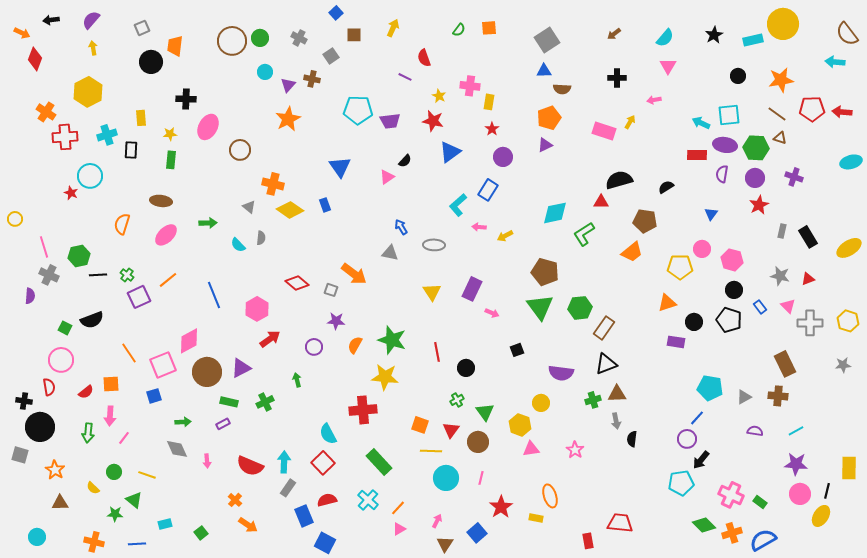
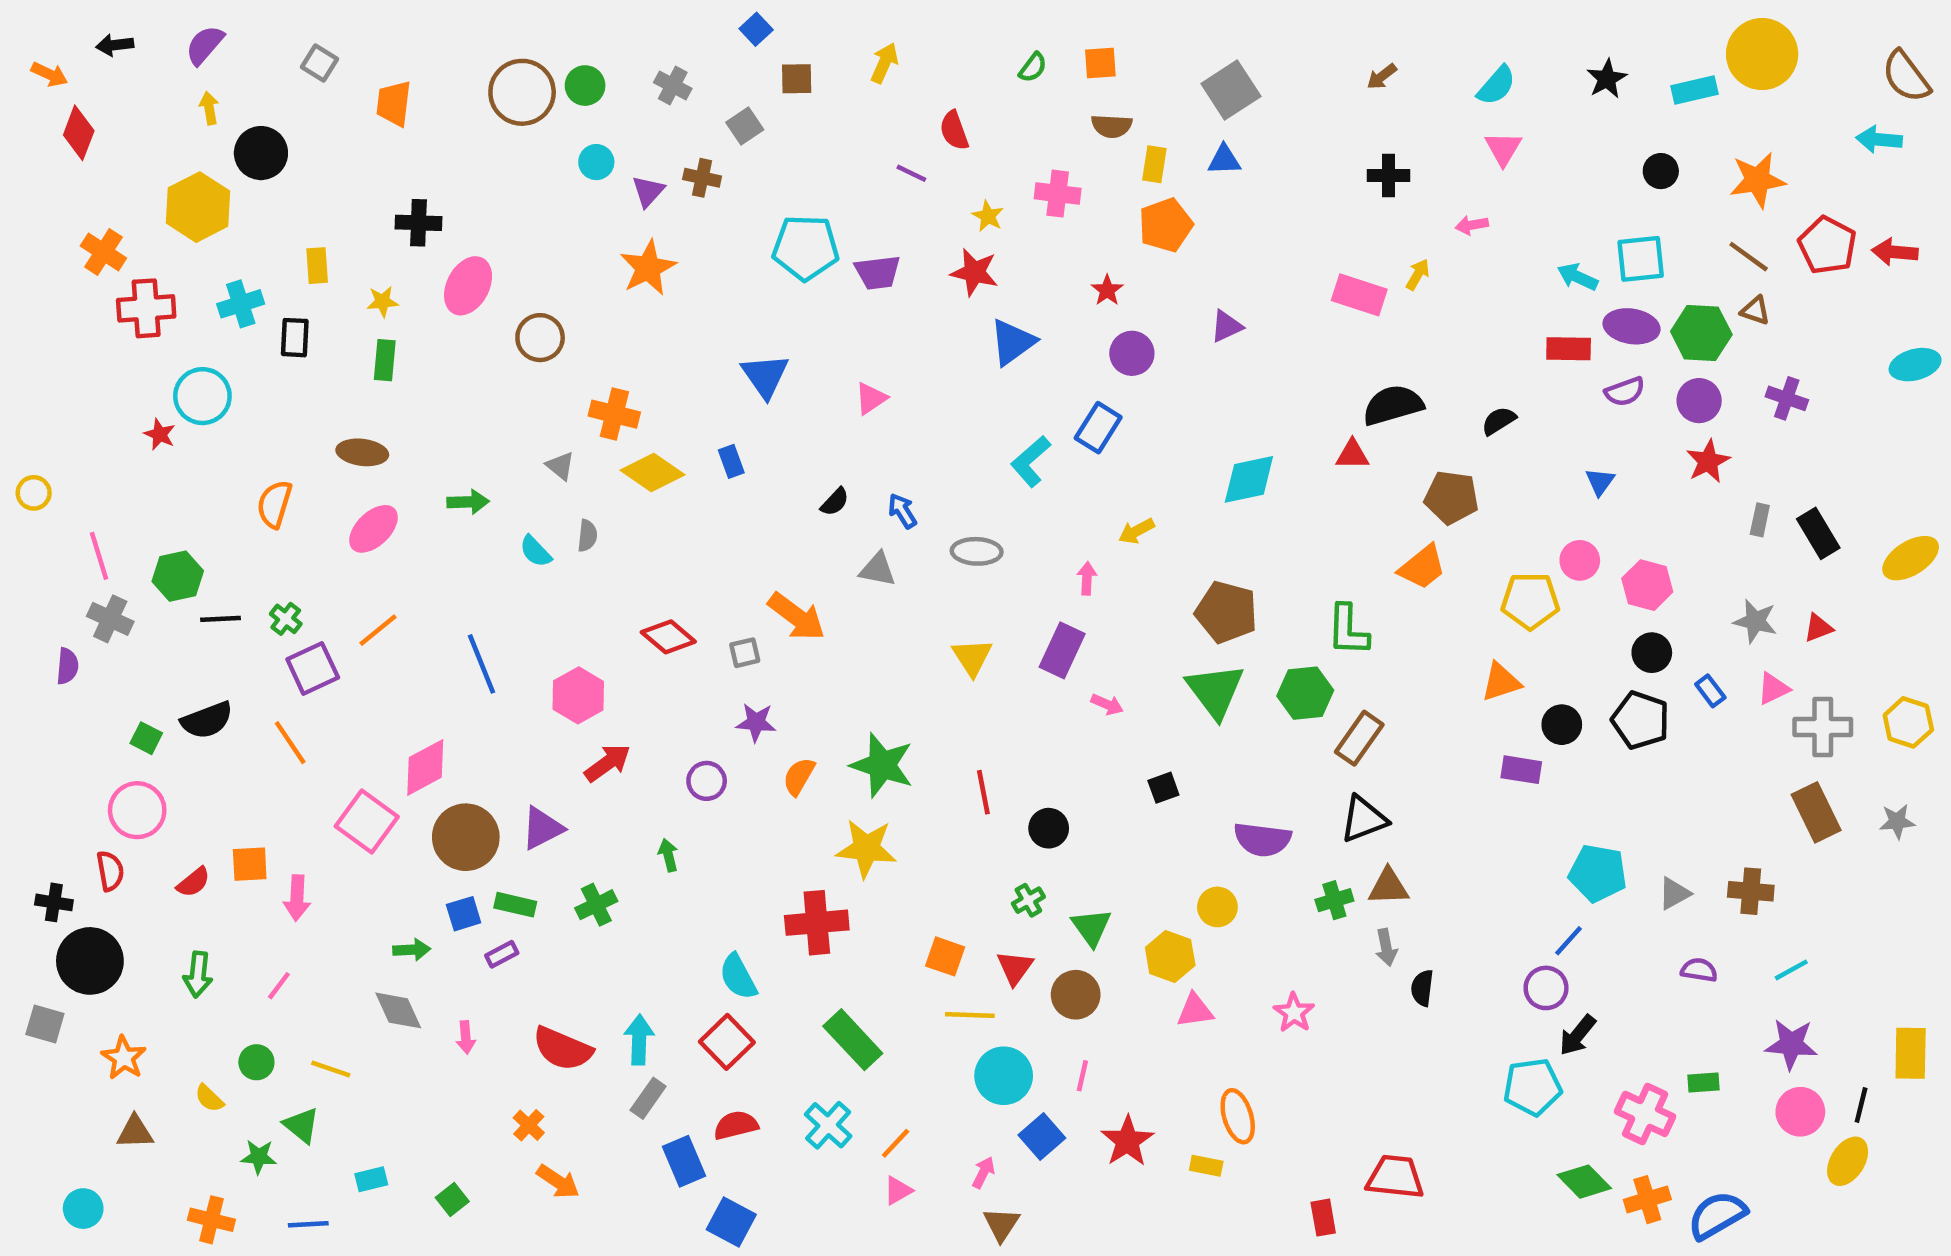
gray square: (142, 28) -> (319, 63), turned -35
black circle: (151, 62) -> (261, 153), moved
brown semicircle: (562, 89) -> (1112, 126), moved
yellow rectangle: (489, 102) -> (1154, 164), moved
red pentagon: (812, 109) -> (1827, 245), turned 30
orange pentagon: (549, 118) -> (1166, 225), moved
black semicircle: (405, 161) -> (835, 502), moved
purple semicircle: (722, 174) -> (1625, 392), turned -120
pink arrow: (479, 227) -> (1087, 578), moved, turned 88
green L-shape: (584, 234) -> (1348, 630), moved, turned -55
gray square: (331, 290) -> (745, 653), turned -32
pink triangle: (788, 306) -> (1773, 689), turned 49
orange line: (129, 353) -> (290, 743), moved
brown rectangle: (785, 364) -> (1816, 812), moved
pink square: (163, 365) -> (367, 821), turned -32
blue square: (154, 396) -> (464, 914), moved
pink arrow: (110, 416) -> (297, 898), moved
green rectangle: (760, 502) -> (1704, 1082), moved, turned -40
blue square: (477, 533) -> (1042, 1137), moved

